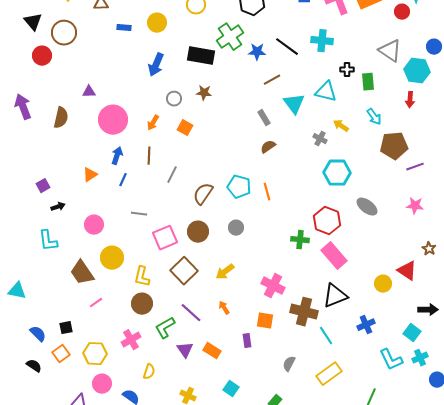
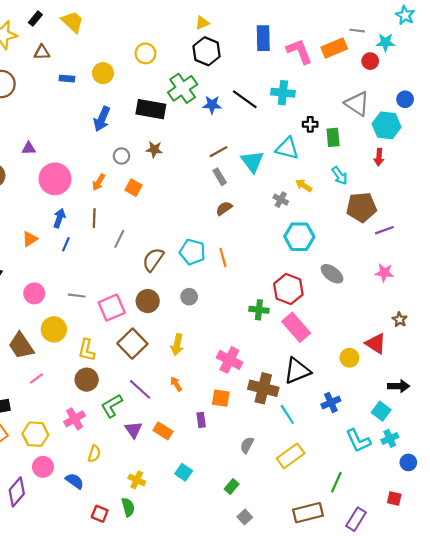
brown line: (272, 80) -> (219, 152), moved
gray line: (139, 214) -> (77, 296), moved
yellow arrow: (225, 272) -> (177, 345), turned -42

